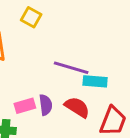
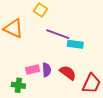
purple line: (71, 68) -> (58, 34), moved
cyan rectangle: (95, 81) -> (75, 44), moved

